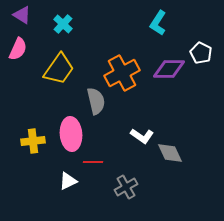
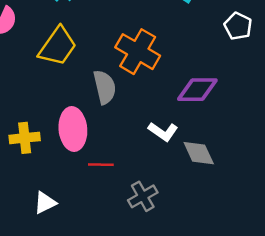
purple diamond: (169, 69) -> (197, 90), moved
orange cross: (122, 73) -> (138, 52), turned -32
white triangle: (68, 181) -> (45, 203), moved

